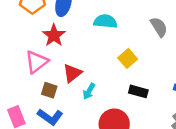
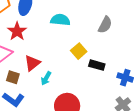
gray semicircle: (159, 27) -> (105, 25), turned 60
black rectangle: (138, 91) -> (97, 65), moved

